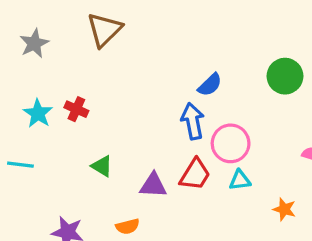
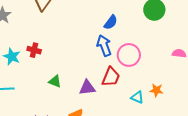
cyan triangle: (240, 180) -> (137, 97), moved, turned 40
orange star: (284, 209) -> (156, 90), moved

